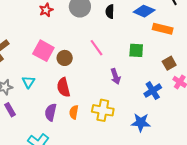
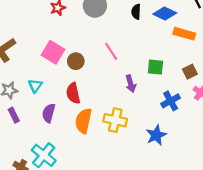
black semicircle: (110, 12) -> (136, 12), moved
green square: (136, 50) -> (155, 67), moved
purple semicircle: (51, 112) -> (49, 113), moved
orange semicircle: (74, 112) -> (83, 121), size x1.6
blue star: (141, 122) -> (156, 135), turned -30

